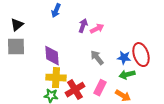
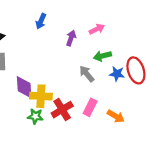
pink arrow: (97, 29) -> (97, 29), moved
purple diamond: (52, 56) -> (24, 87), moved
green arrow: (127, 75) -> (102, 56), moved

